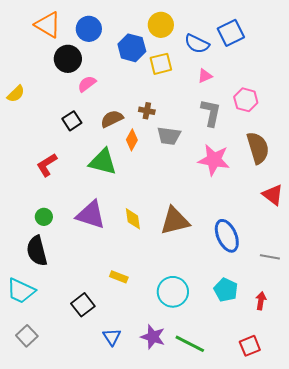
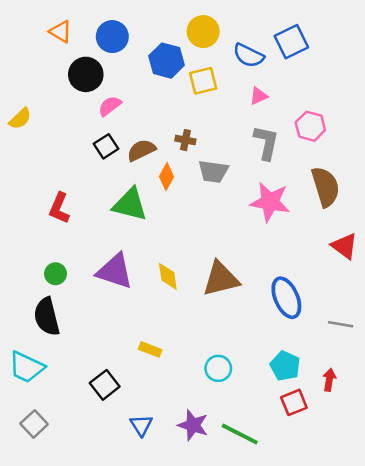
orange triangle: (48, 25) -> (61, 32), size x0.7
black square: (72, 121) -> (106, 146), moved
red L-shape: (47, 165) -> (59, 208), turned -35
cyan circle: (173, 292) -> (218, 368), size x0.7
red square: (250, 346) -> (294, 402), moved

